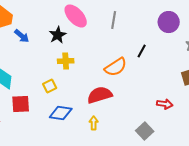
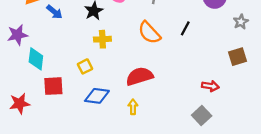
orange semicircle: (116, 67) -> (149, 33), moved, turned 80
gray square: (145, 131) -> (202, 115), moved

